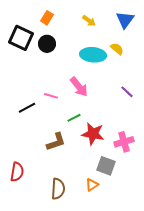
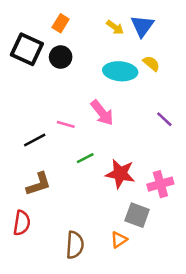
blue triangle: (125, 20) -> (142, 26), moved
green line: (74, 118) -> (85, 158), moved
brown L-shape: (56, 142) -> (39, 184), moved

